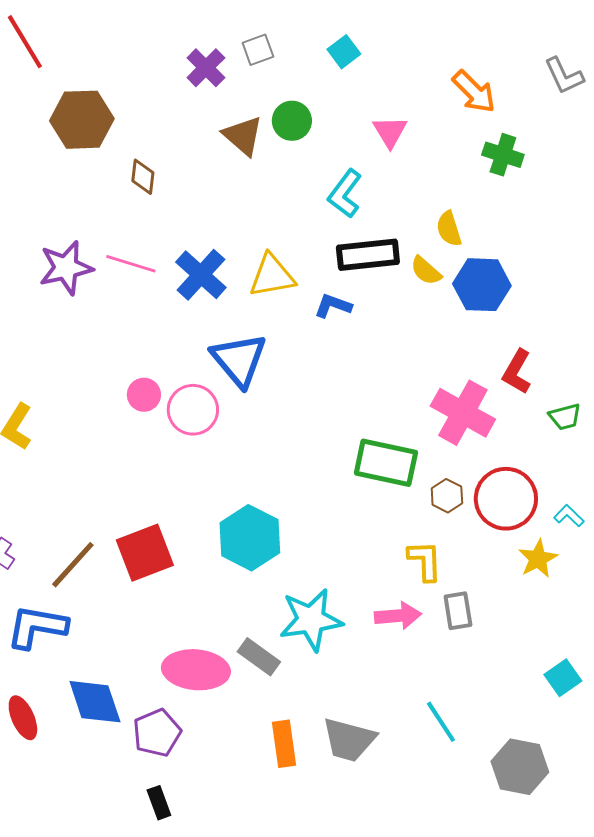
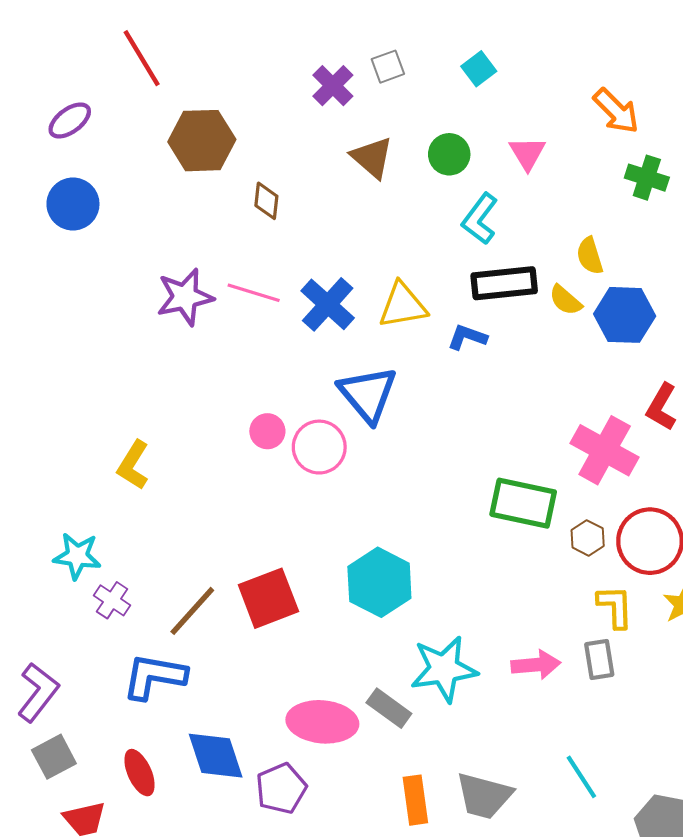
green circle: (292, 121) -> (449, 154), moved
yellow L-shape: (425, 561) -> (615, 607), moved

